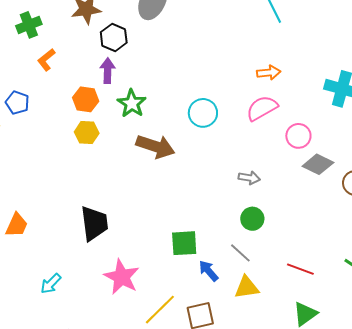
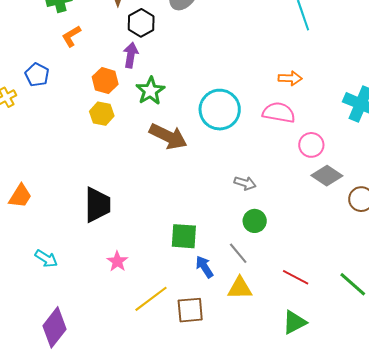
pink semicircle: (262, 108) -> (279, 113), turned 32
cyan circle: (203, 113) -> (220, 110), size x1.4
gray arrow: (249, 178) -> (245, 183), moved
pink star: (122, 277) -> (117, 261), size x0.6
cyan arrow: (51, 284) -> (46, 259), turned -110

